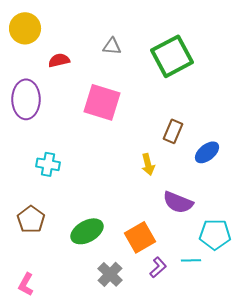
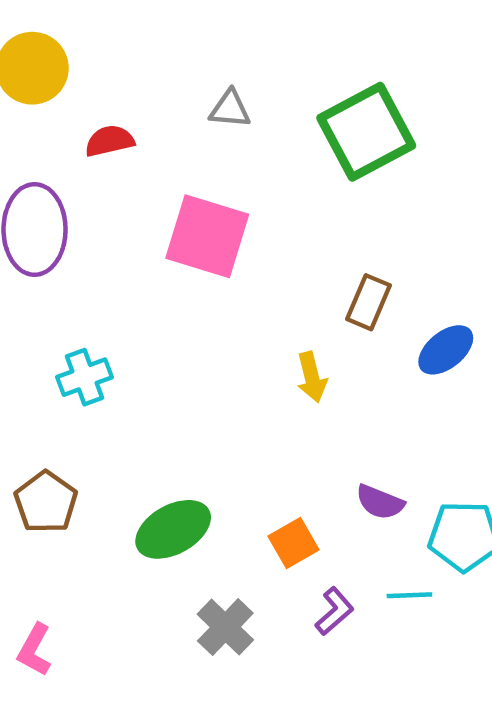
cyan cross: (48, 164) -> (85, 377), turned -30
purple semicircle: (178, 202) -> (380, 502), moved, size x0.7
orange square: (140, 237) -> (294, 543), size x0.7

